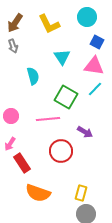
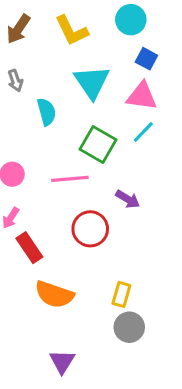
gray arrow: (13, 46) -> (15, 81), moved
cyan triangle: (62, 57) -> (92, 82), size x1.4

